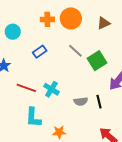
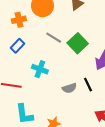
orange cross: (47, 19) -> (19, 20), moved
cyan cross: (51, 89) -> (40, 69), moved

